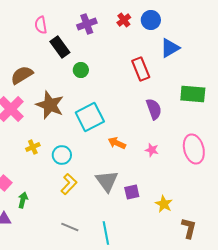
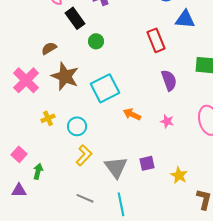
blue triangle: (170, 48) -> (185, 19), turned 35
brown semicircle: (22, 75) -> (49, 48), moved, size x0.7
gray triangle: (107, 181) -> (116, 167), moved

